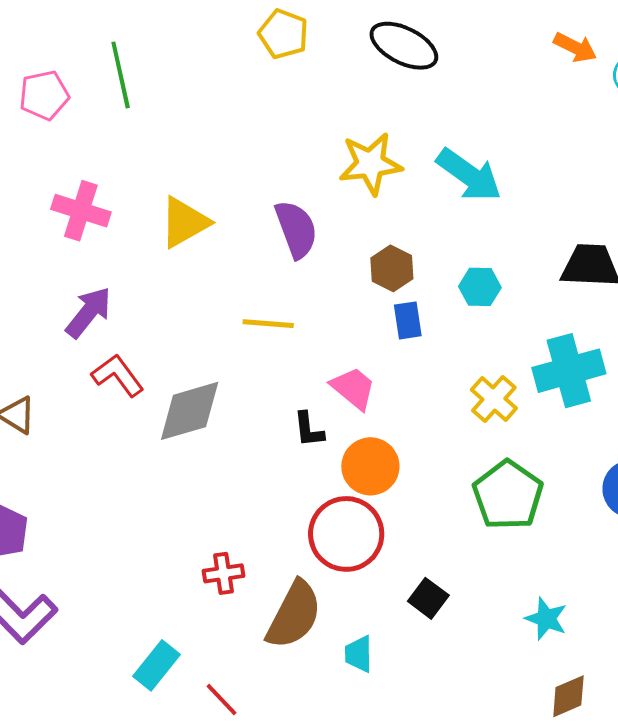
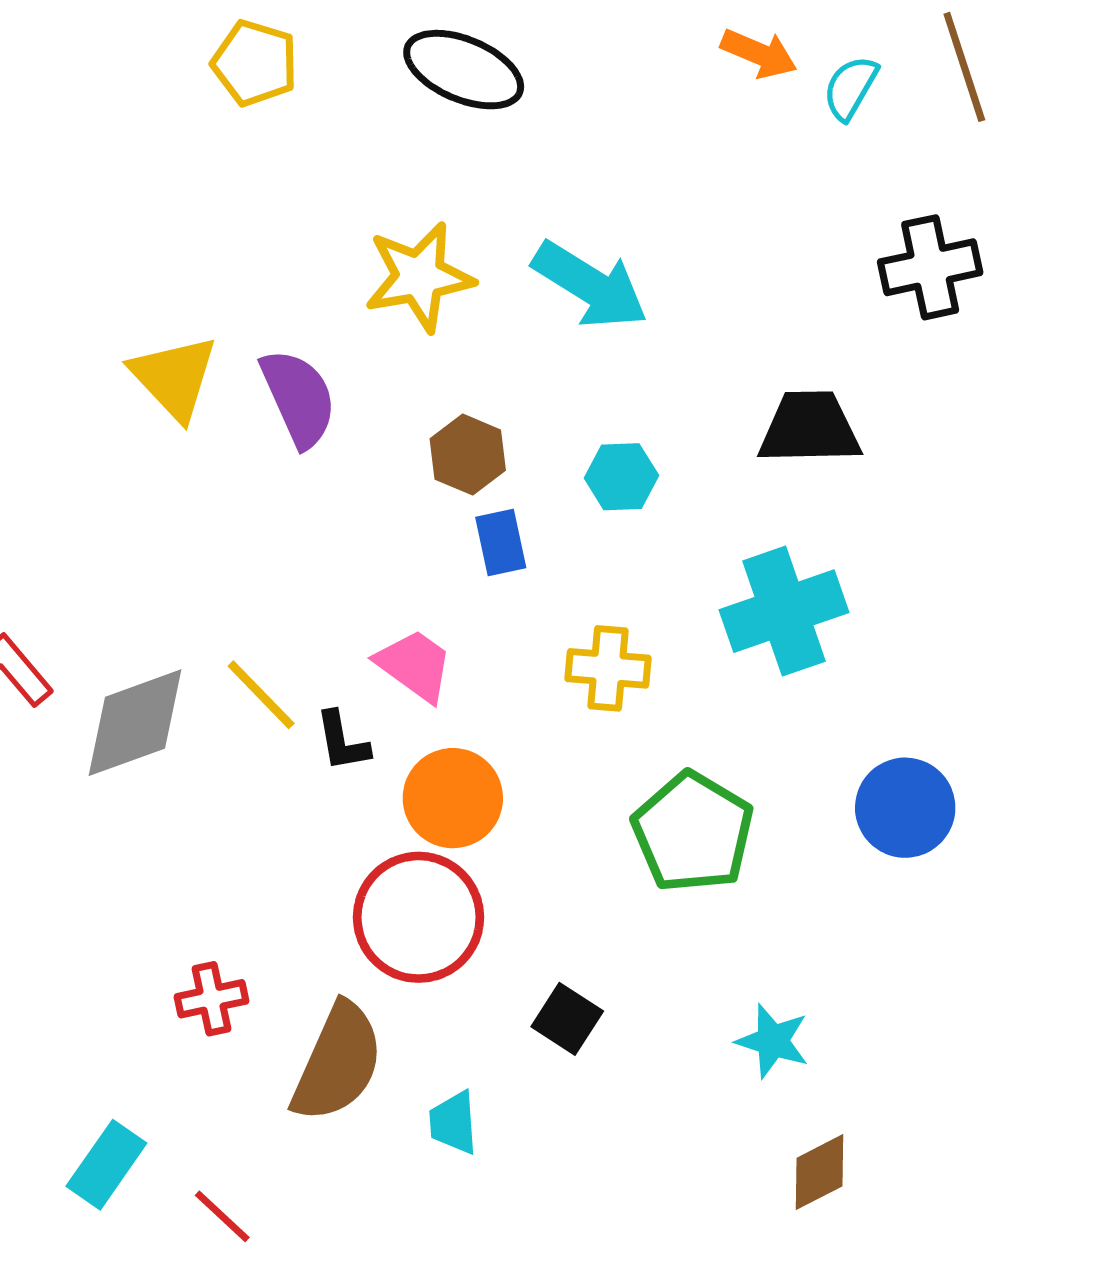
yellow triangle: (184, 222) -> (174, 377), moved, turned -40
yellow line: (268, 324) -> (261, 695), moved, turned 45
yellow cross: (494, 399) -> (608, 668), moved, turned -33

